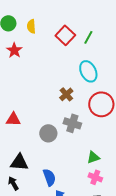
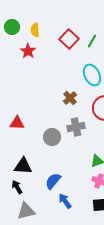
red star: (14, 50) -> (28, 51), moved
gray cross: (72, 123) -> (76, 127), turned -30
blue semicircle: (49, 177) -> (53, 181), turned -120

